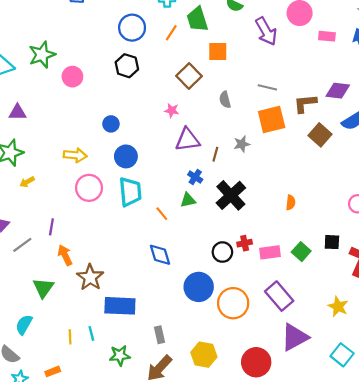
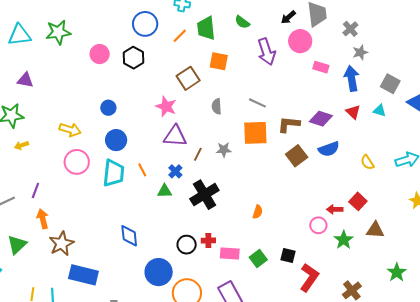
pink circle: (72, 77) -> (100, 54), moved
pink star: (172, 110) -> (166, 107), size x1.5
orange line: (162, 214) -> (142, 170), moved

